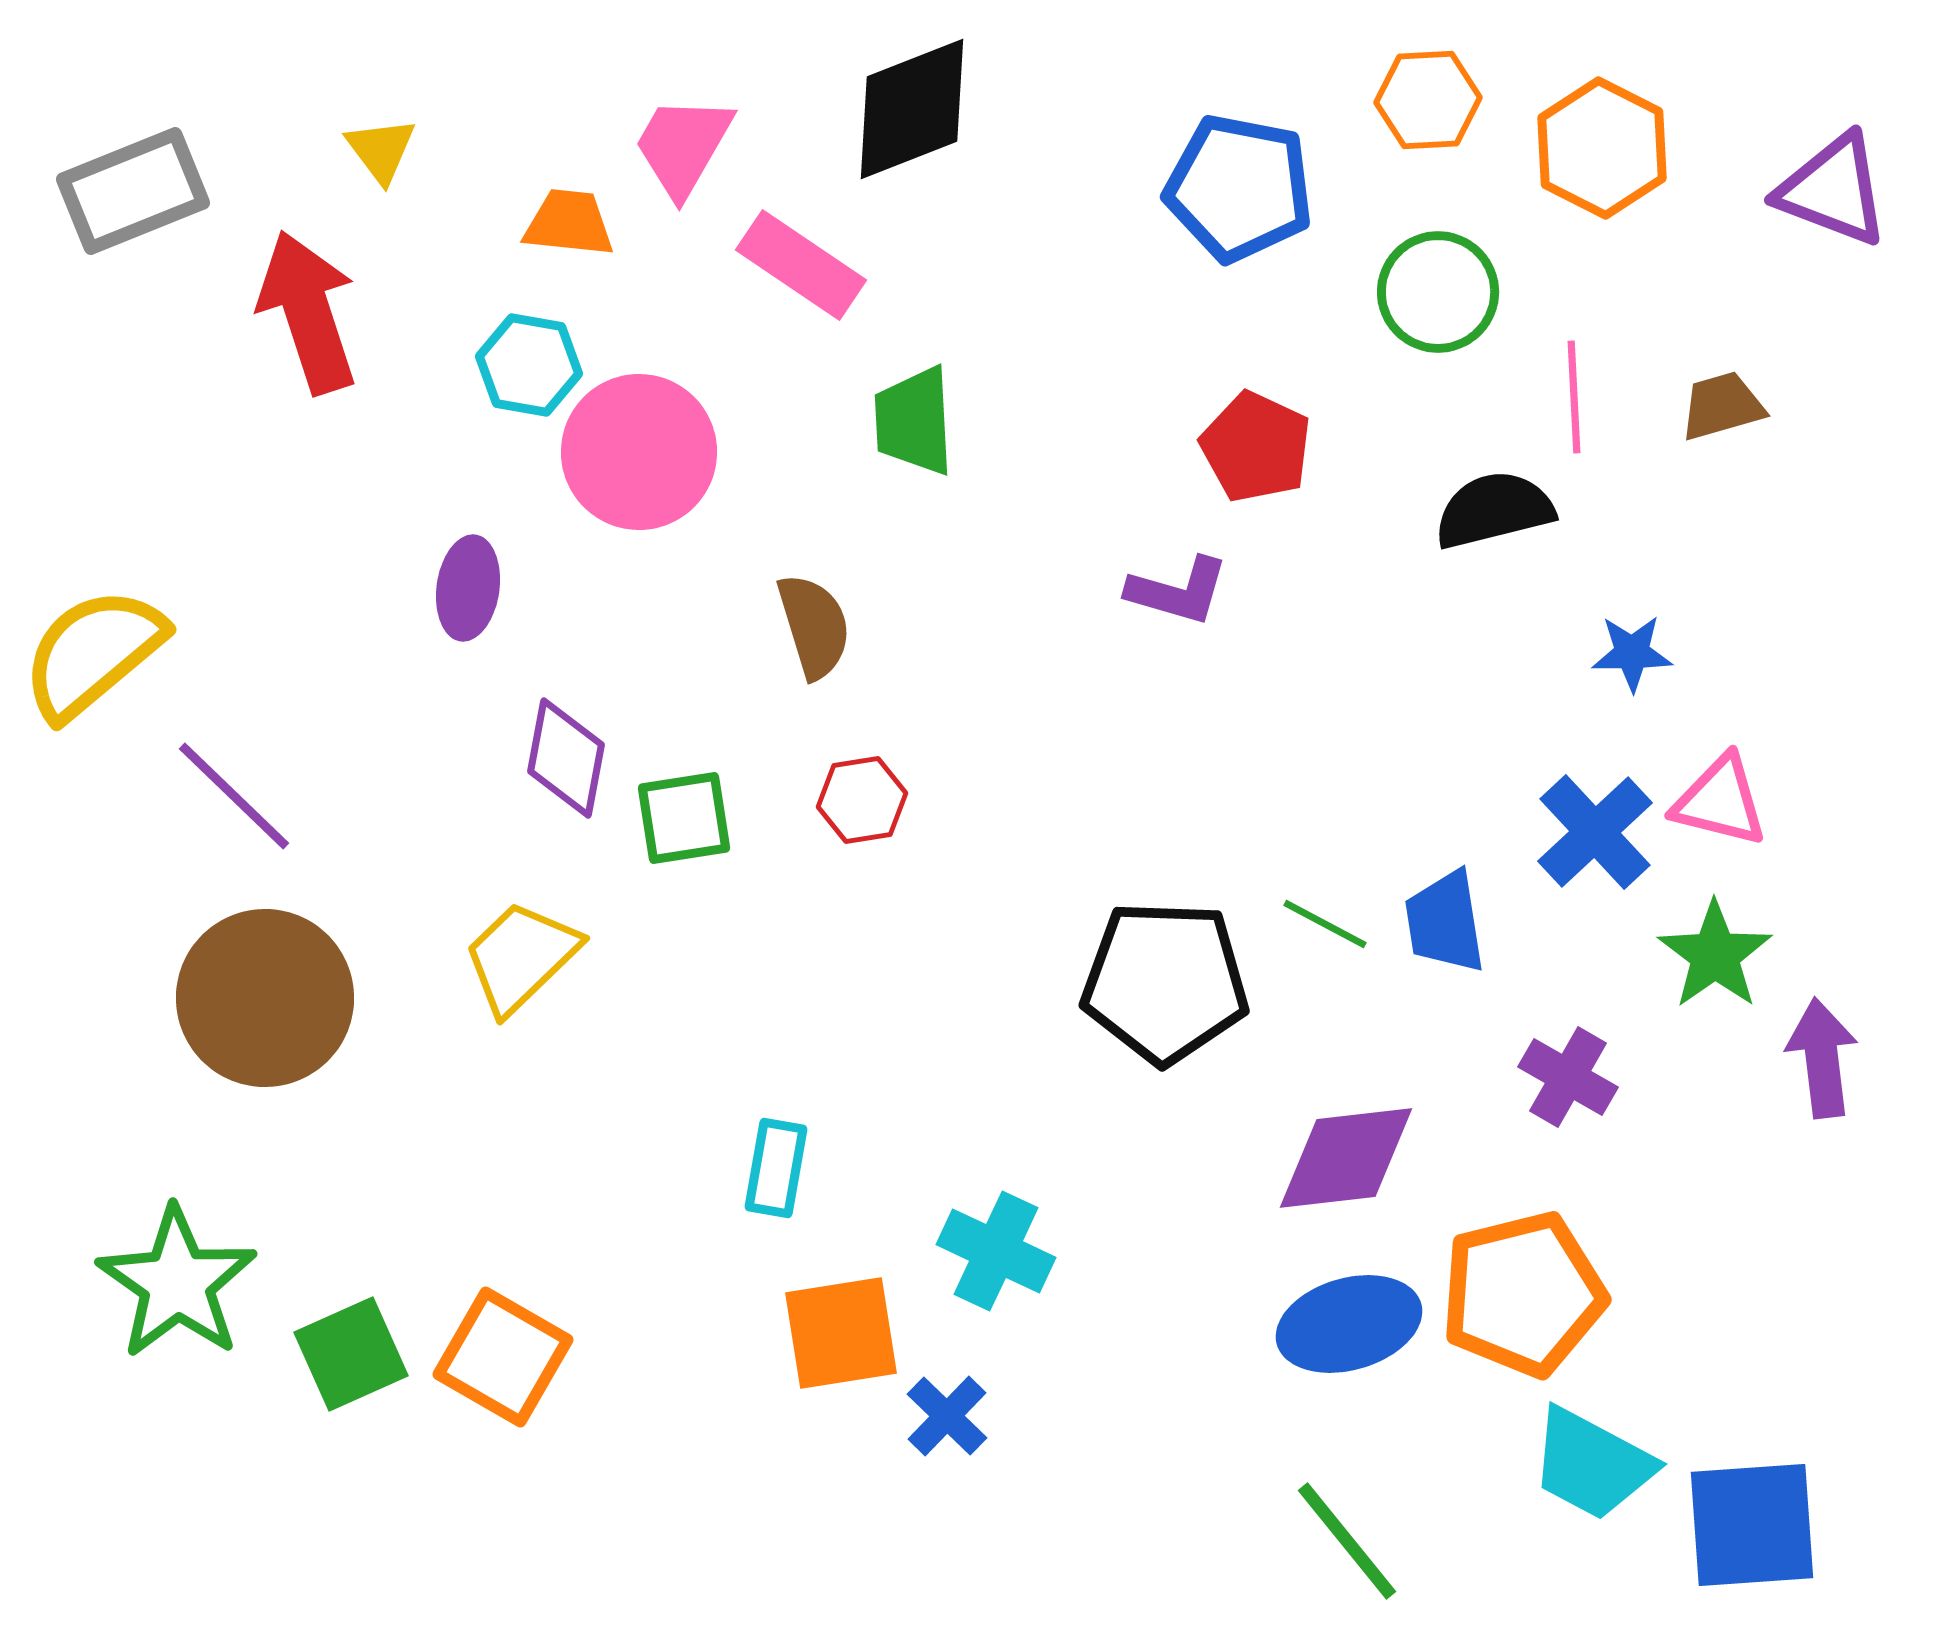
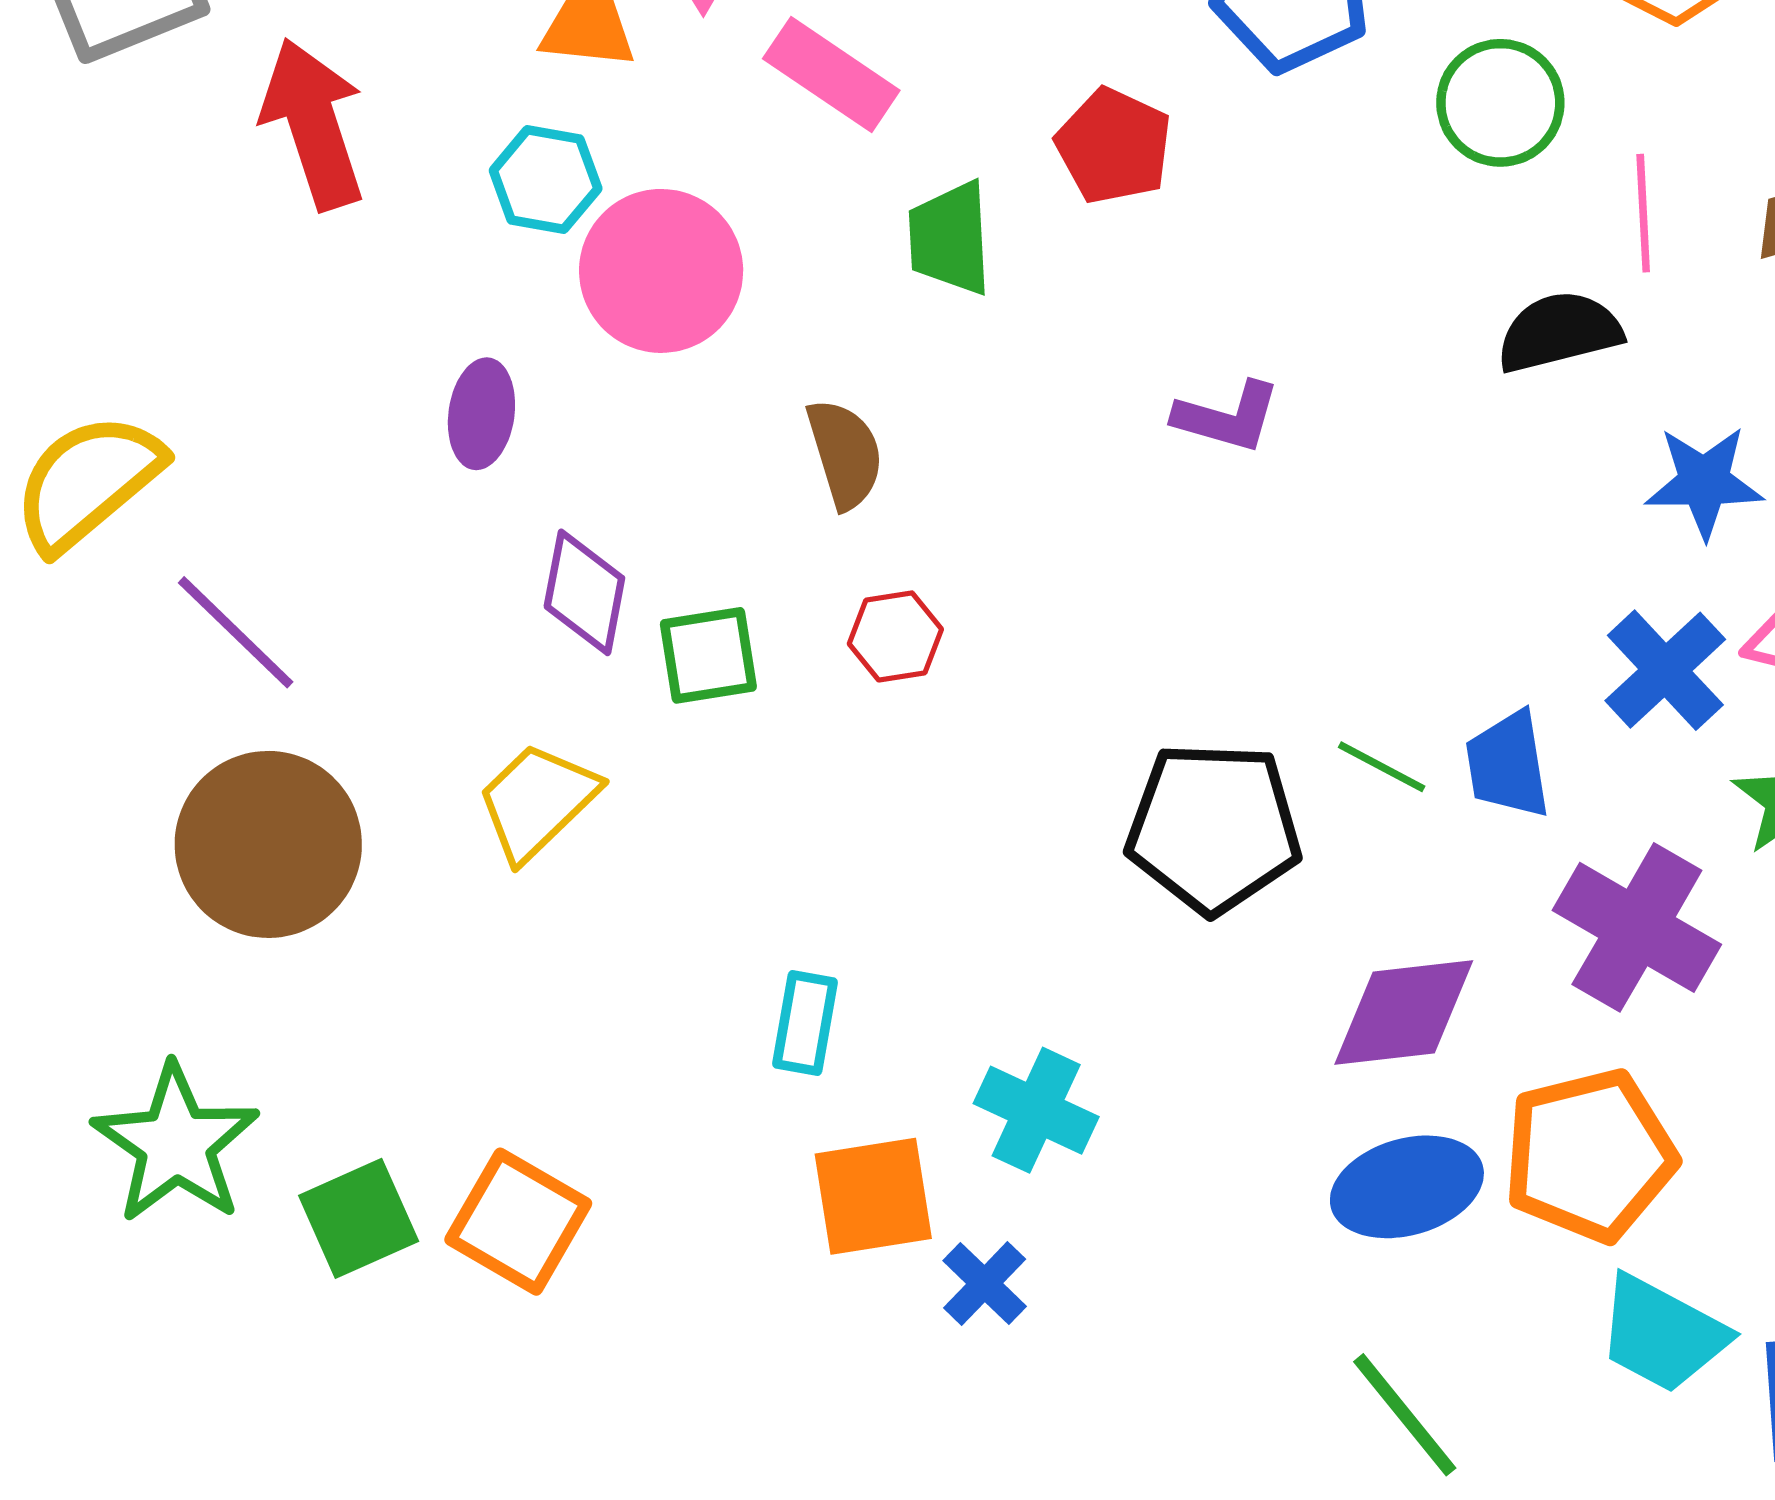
red pentagon: (1256, 447) -> (1114, 146), moved
blue star: (1632, 653) -> (1704, 482), size x1.4
purple cross: (1568, 1077) -> (1637, 927), size x1.6

